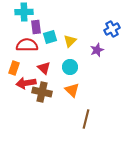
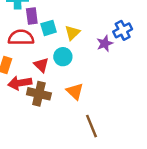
blue cross: (112, 29) -> (123, 30), moved
cyan circle: (70, 67) -> (63, 57), moved
brown line: (86, 119) -> (92, 126), turned -36

